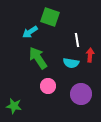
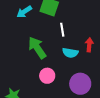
cyan arrow: (30, 32) -> (24, 12), moved
white line: (77, 40) -> (62, 30), moved

